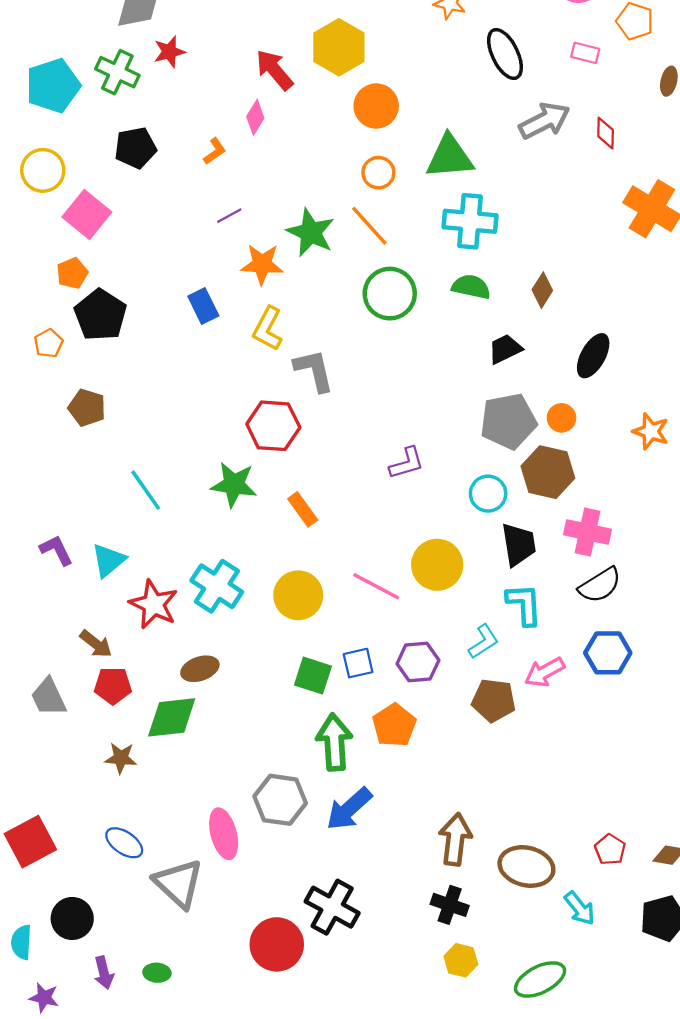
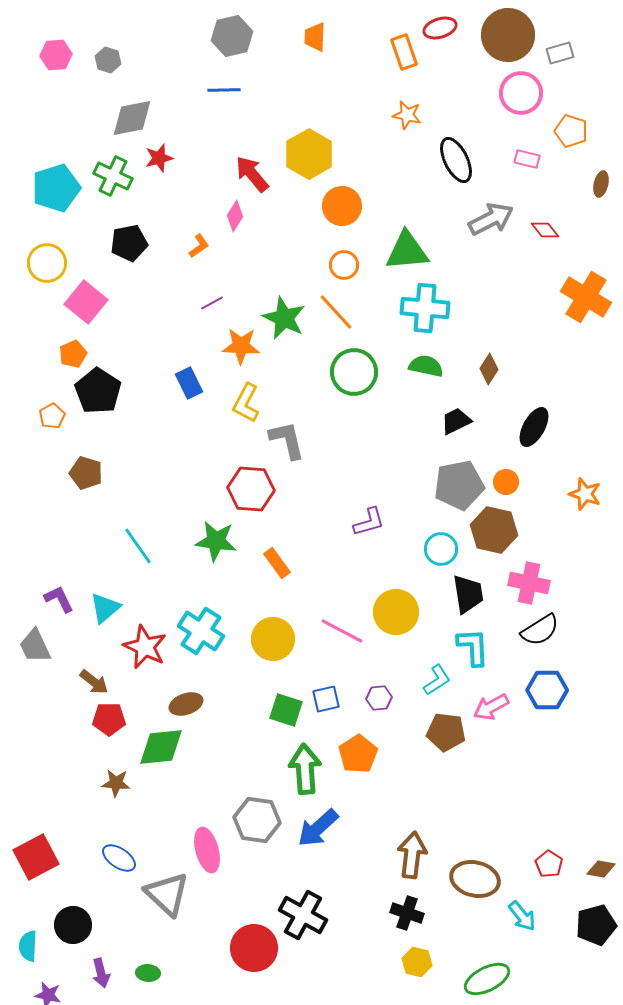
red diamond: (606, 133) -> (545, 230), turned -40
purple hexagon: (418, 662) -> (379, 698), size x0.7
gray trapezoid: (48, 697) -> (35, 646), moved

